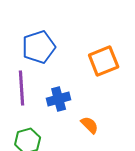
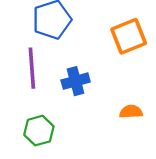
orange semicircle: (90, 125) -> (131, 112), moved, turned -48

